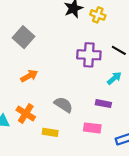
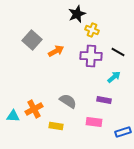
yellow cross: (98, 15) -> (92, 30), moved
orange arrow: (29, 76) -> (56, 51), moved
orange cross: (26, 114) -> (34, 109), turned 30

